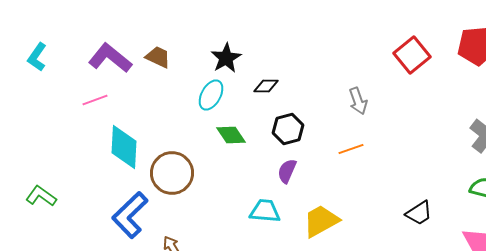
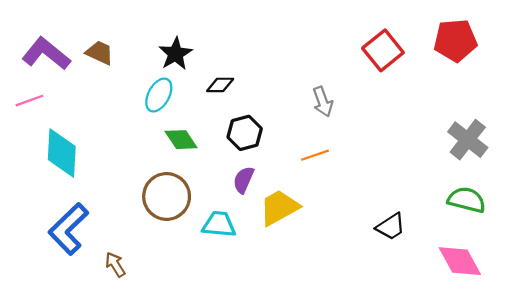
brown circle: (172, 173) -> (167, 196), moved
yellow trapezoid: (321, 221) -> (279, 208), moved

